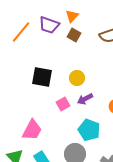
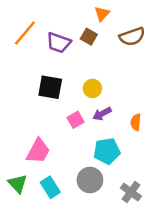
orange triangle: (72, 16) -> (102, 14), moved
purple trapezoid: (49, 25) -> (59, 43), moved
cyan pentagon: (89, 130) -> (107, 151), turned -30

